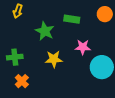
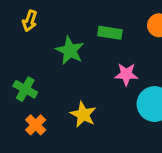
green cross: (15, 57) -> (25, 89), turned 35
yellow star: (54, 59) -> (83, 114), moved, turned 30

